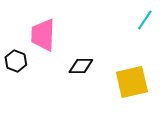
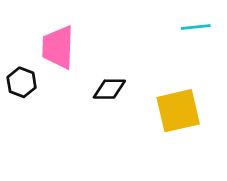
cyan line: (145, 20) -> (196, 27), turned 50

